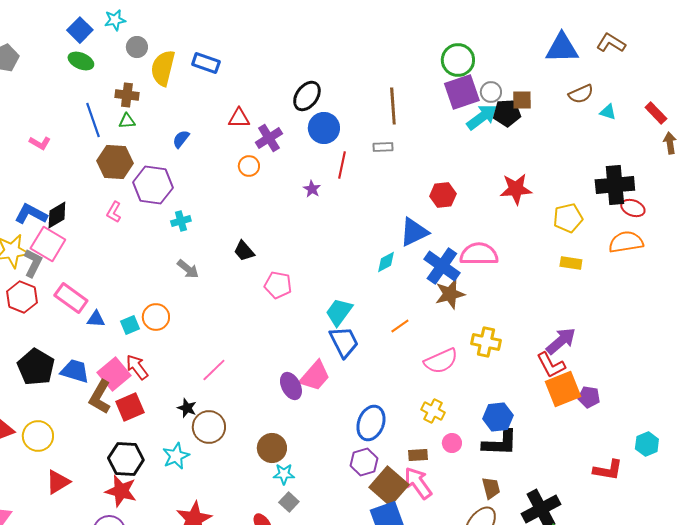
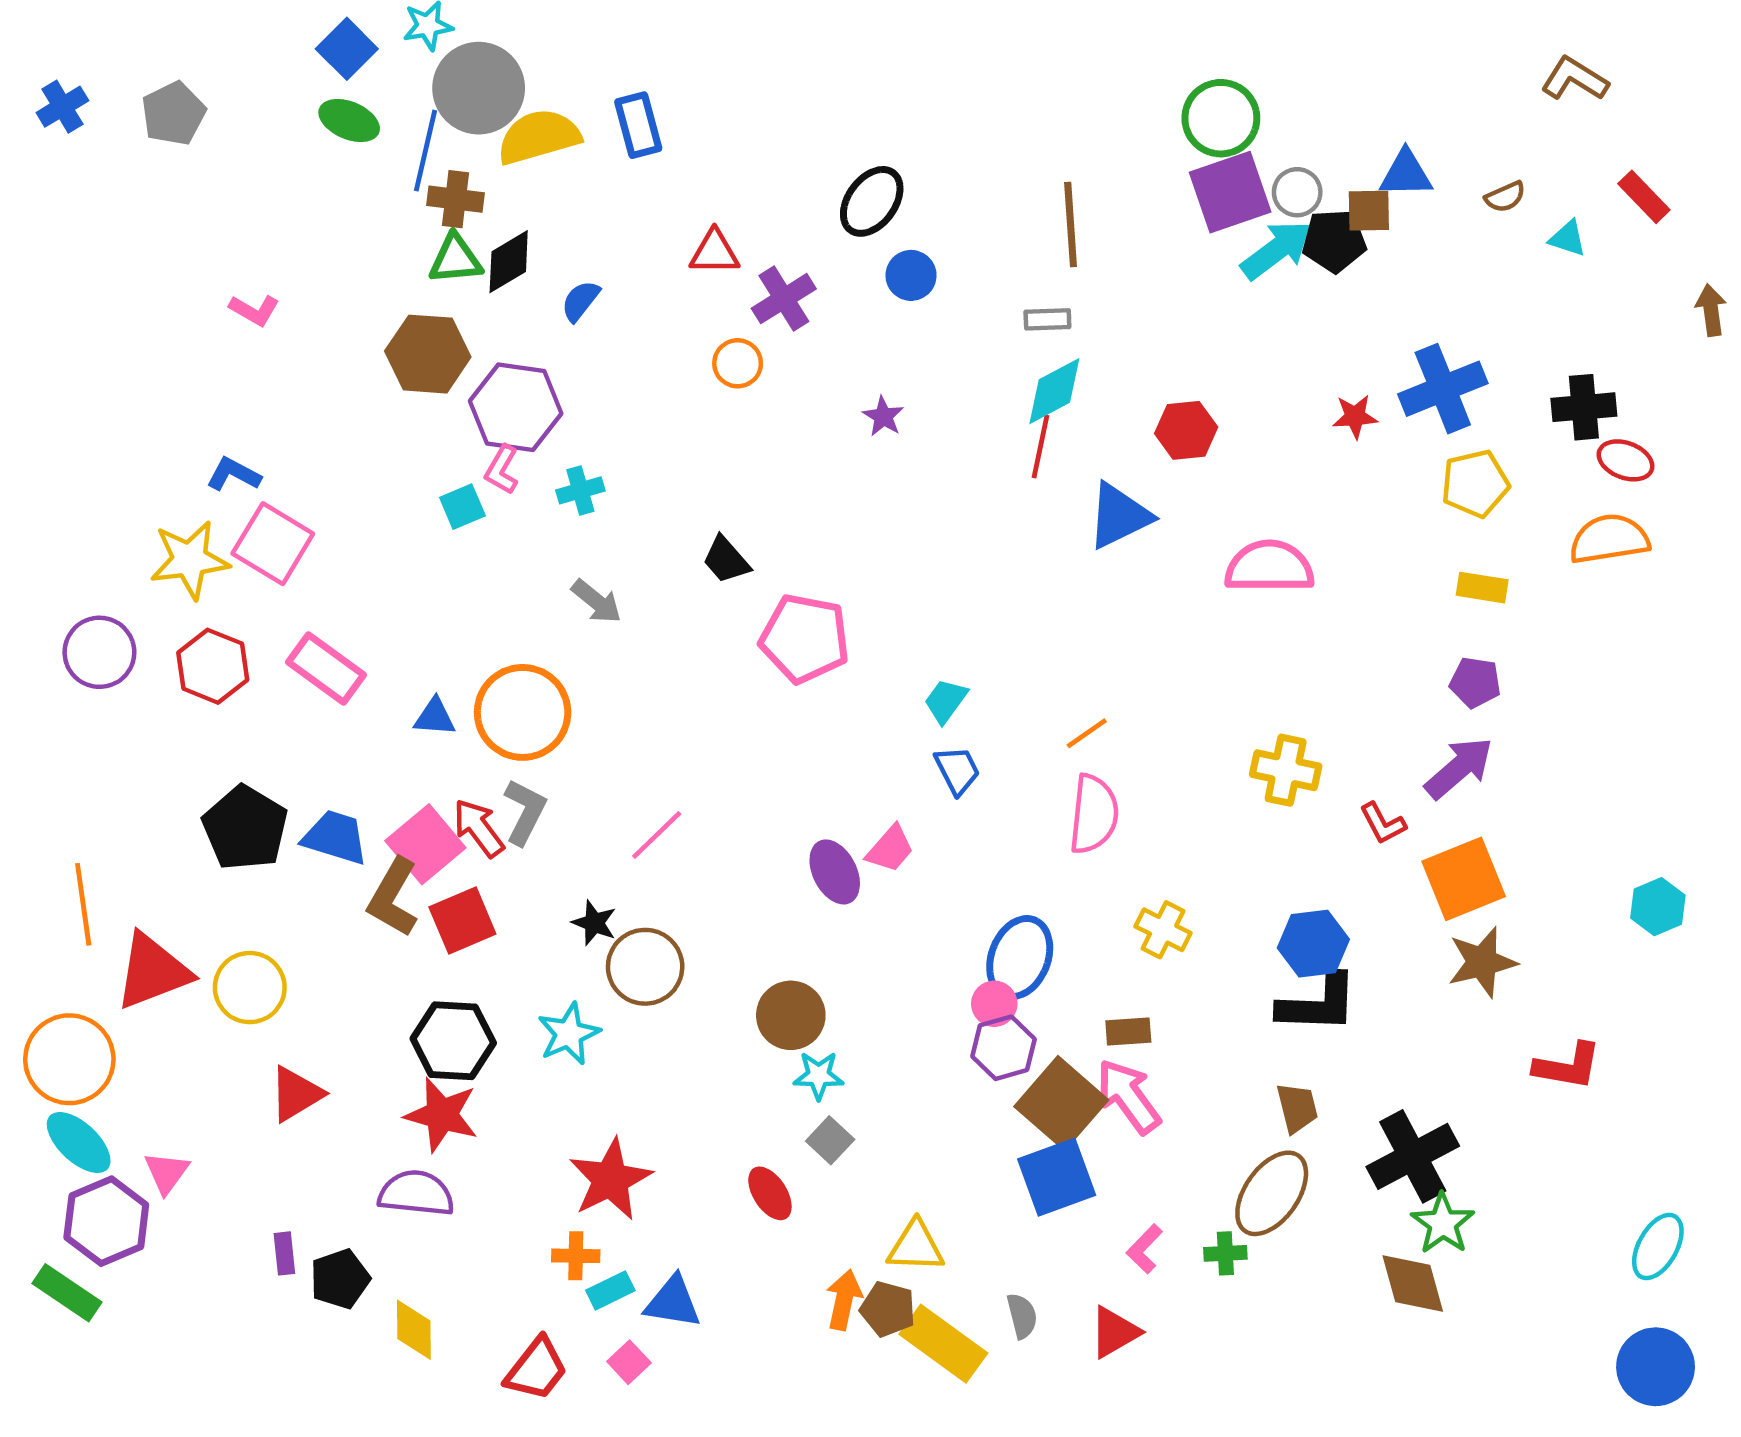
gray circle: (137, 47) -> (479, 88), size x1.8
blue triangle: (562, 48) -> (1406, 174), moved, size x0.7
blue rectangle: (206, 63) -> (638, 125), turned 56
yellow semicircle: (163, 68) -> (539, 137), turned 60
brown semicircle: (581, 94) -> (1505, 197), size x0.7
red rectangle: (656, 113) -> (1644, 197), moved
blue line: (93, 120) -> (425, 151), moved, turned 32
green triangle: (127, 121) -> (456, 259), size x1.4
blue circle: (324, 128) -> (911, 275), size x0.7
red line: (342, 165) -> (1040, 447), moved
black cross: (615, 185) -> (1584, 407), size x0.7
red star: (516, 189) -> (1355, 416), size x0.6
pink L-shape: (114, 212) -> (502, 470), moved
blue L-shape: (31, 214) -> (234, 474), size x0.7
black diamond: (57, 215) -> (509, 262), moved
cyan diamond: (386, 262) -> (1054, 391), moved, size x1.4
gray L-shape: (33, 263) -> (525, 812), moved
blue cross: (442, 266) -> (1443, 389), moved, turned 33
pink pentagon: (278, 285) -> (805, 638), size x1.4
brown star: (450, 294) -> (1482, 962), moved
cyan trapezoid: (339, 312) -> (946, 701), size x0.7
orange circle: (156, 317) -> (523, 712), size x1.5
blue triangle: (96, 319) -> (435, 717), moved
cyan square: (130, 325) -> (462, 507), moved
blue trapezoid: (344, 342) -> (957, 770), size x0.7
pink semicircle: (441, 361) -> (1094, 814), moved, turned -60
red L-shape: (551, 365) -> (1383, 823), moved, size x0.7
pink trapezoid: (315, 376) -> (890, 849), size x0.7
purple pentagon: (589, 397) -> (1475, 682), moved
pink circle: (452, 443) -> (994, 1004), moved
cyan hexagon: (647, 444) -> (1658, 907), moved

